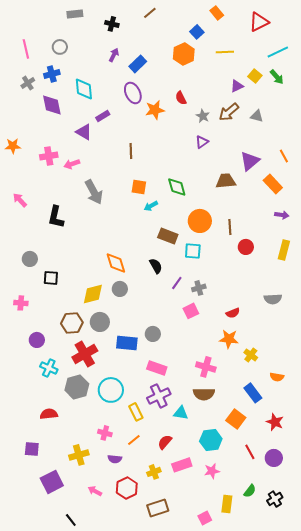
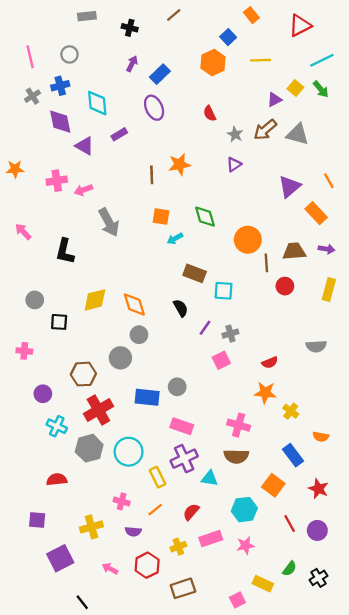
orange star: (155, 110) -> (180, 164), moved
gray triangle: (257, 116) -> (298, 134), size x1.5
purple triangle: (84, 132) -> (85, 146), moved
brown trapezoid: (226, 181) -> (294, 251), moved
orange circle: (200, 221) -> (248, 240), moved
yellow diamond: (93, 294) -> (95, 300), moved
gray circle: (100, 322) -> (120, 358), moved
yellow rectangle: (227, 504) -> (263, 584), turned -72

